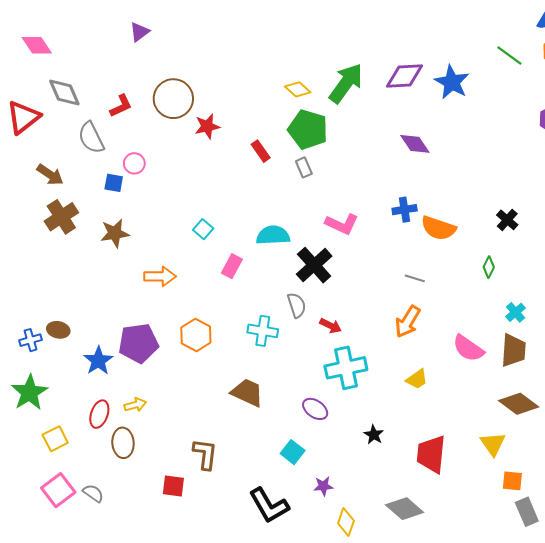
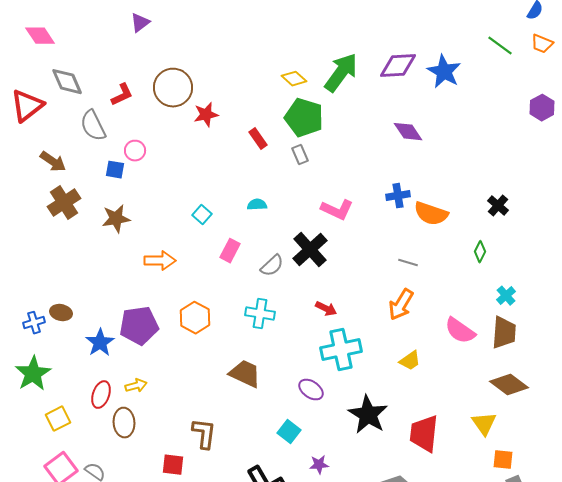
cyan semicircle: (273, 235) -> (257, 205), moved, size x0.6
gray semicircle: (297, 305) -> (272, 266), moved, turned 65
black star: (374, 435) -> (368, 415), size x2.0

